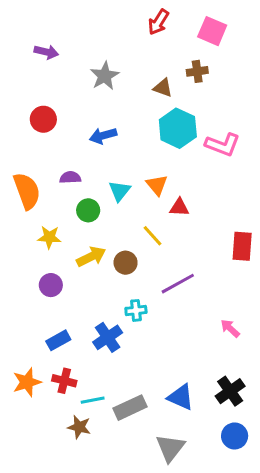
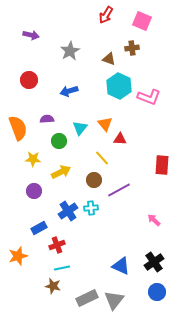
brown circle: (126, 263) -> (94, 180), moved
blue cross: (108, 337) -> (68, 211), moved
red cross: (64, 381) -> (57, 245), moved, turned -35
gray rectangle: (130, 408) -> (87, 298), moved

